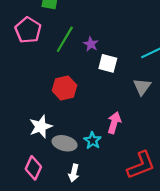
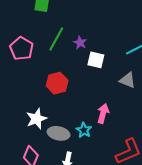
pink pentagon: (28, 30) -> (22, 49), moved
gray triangle: (142, 87) -> (128, 80), turned -42

